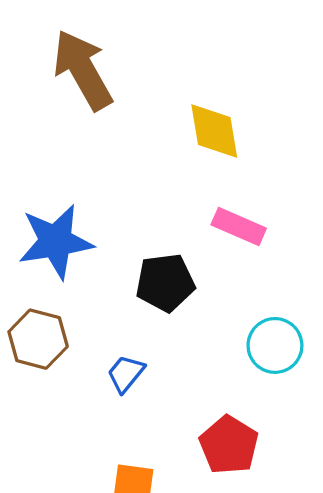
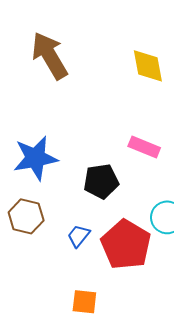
yellow diamond: (214, 131) -> (148, 66), moved
red pentagon: (229, 445) -> (126, 245), moved, size x1.4

